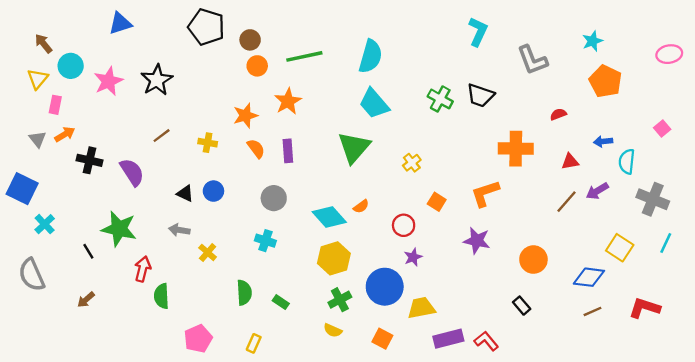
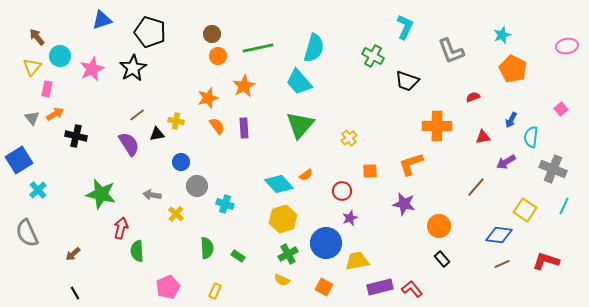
black pentagon: (206, 27) -> (150, 32), moved
green cross: (440, 99) -> (373, 56), moved
cyan trapezoid: (374, 104) -> (299, 82), moved
blue arrow: (603, 141) -> (511, 120), turned -56
purple semicircle: (132, 172) -> (129, 144), moved
blue square: (22, 189) -> (19, 160), turned 32
black triangle: (185, 193) -> (157, 134), moved, turned -35
gray circle: (274, 198) -> (197, 186), moved
orange square: (437, 202) -> (370, 171), turned -35
brown line: (567, 202) -> (476, 187), moved
black line: (88, 251) -> (75, 293), moved
orange circle: (533, 260) -> (439, 226), moved

